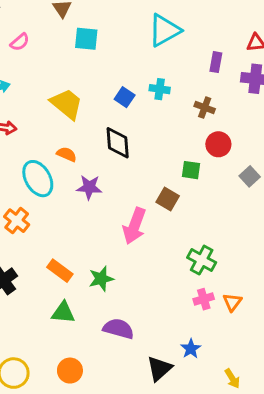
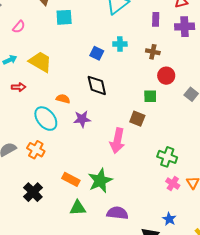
yellow trapezoid: (67, 104) -> (40, 62), moved
green star: (101, 279) -> (100, 181), size x1.4
pink cross: (204, 299) -> (173, 183), turned -32

